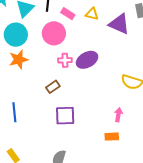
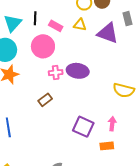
purple ellipse: (87, 60) -> (78, 71), turned 40
purple square: (65, 116) -> (83, 127), moved, turned 30

